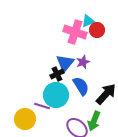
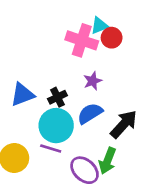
blue triangle: (65, 63) -> (22, 94), moved, turned 30
blue semicircle: (81, 86) -> (90, 113), turned -90
purple line: (42, 106) -> (51, 149), moved

